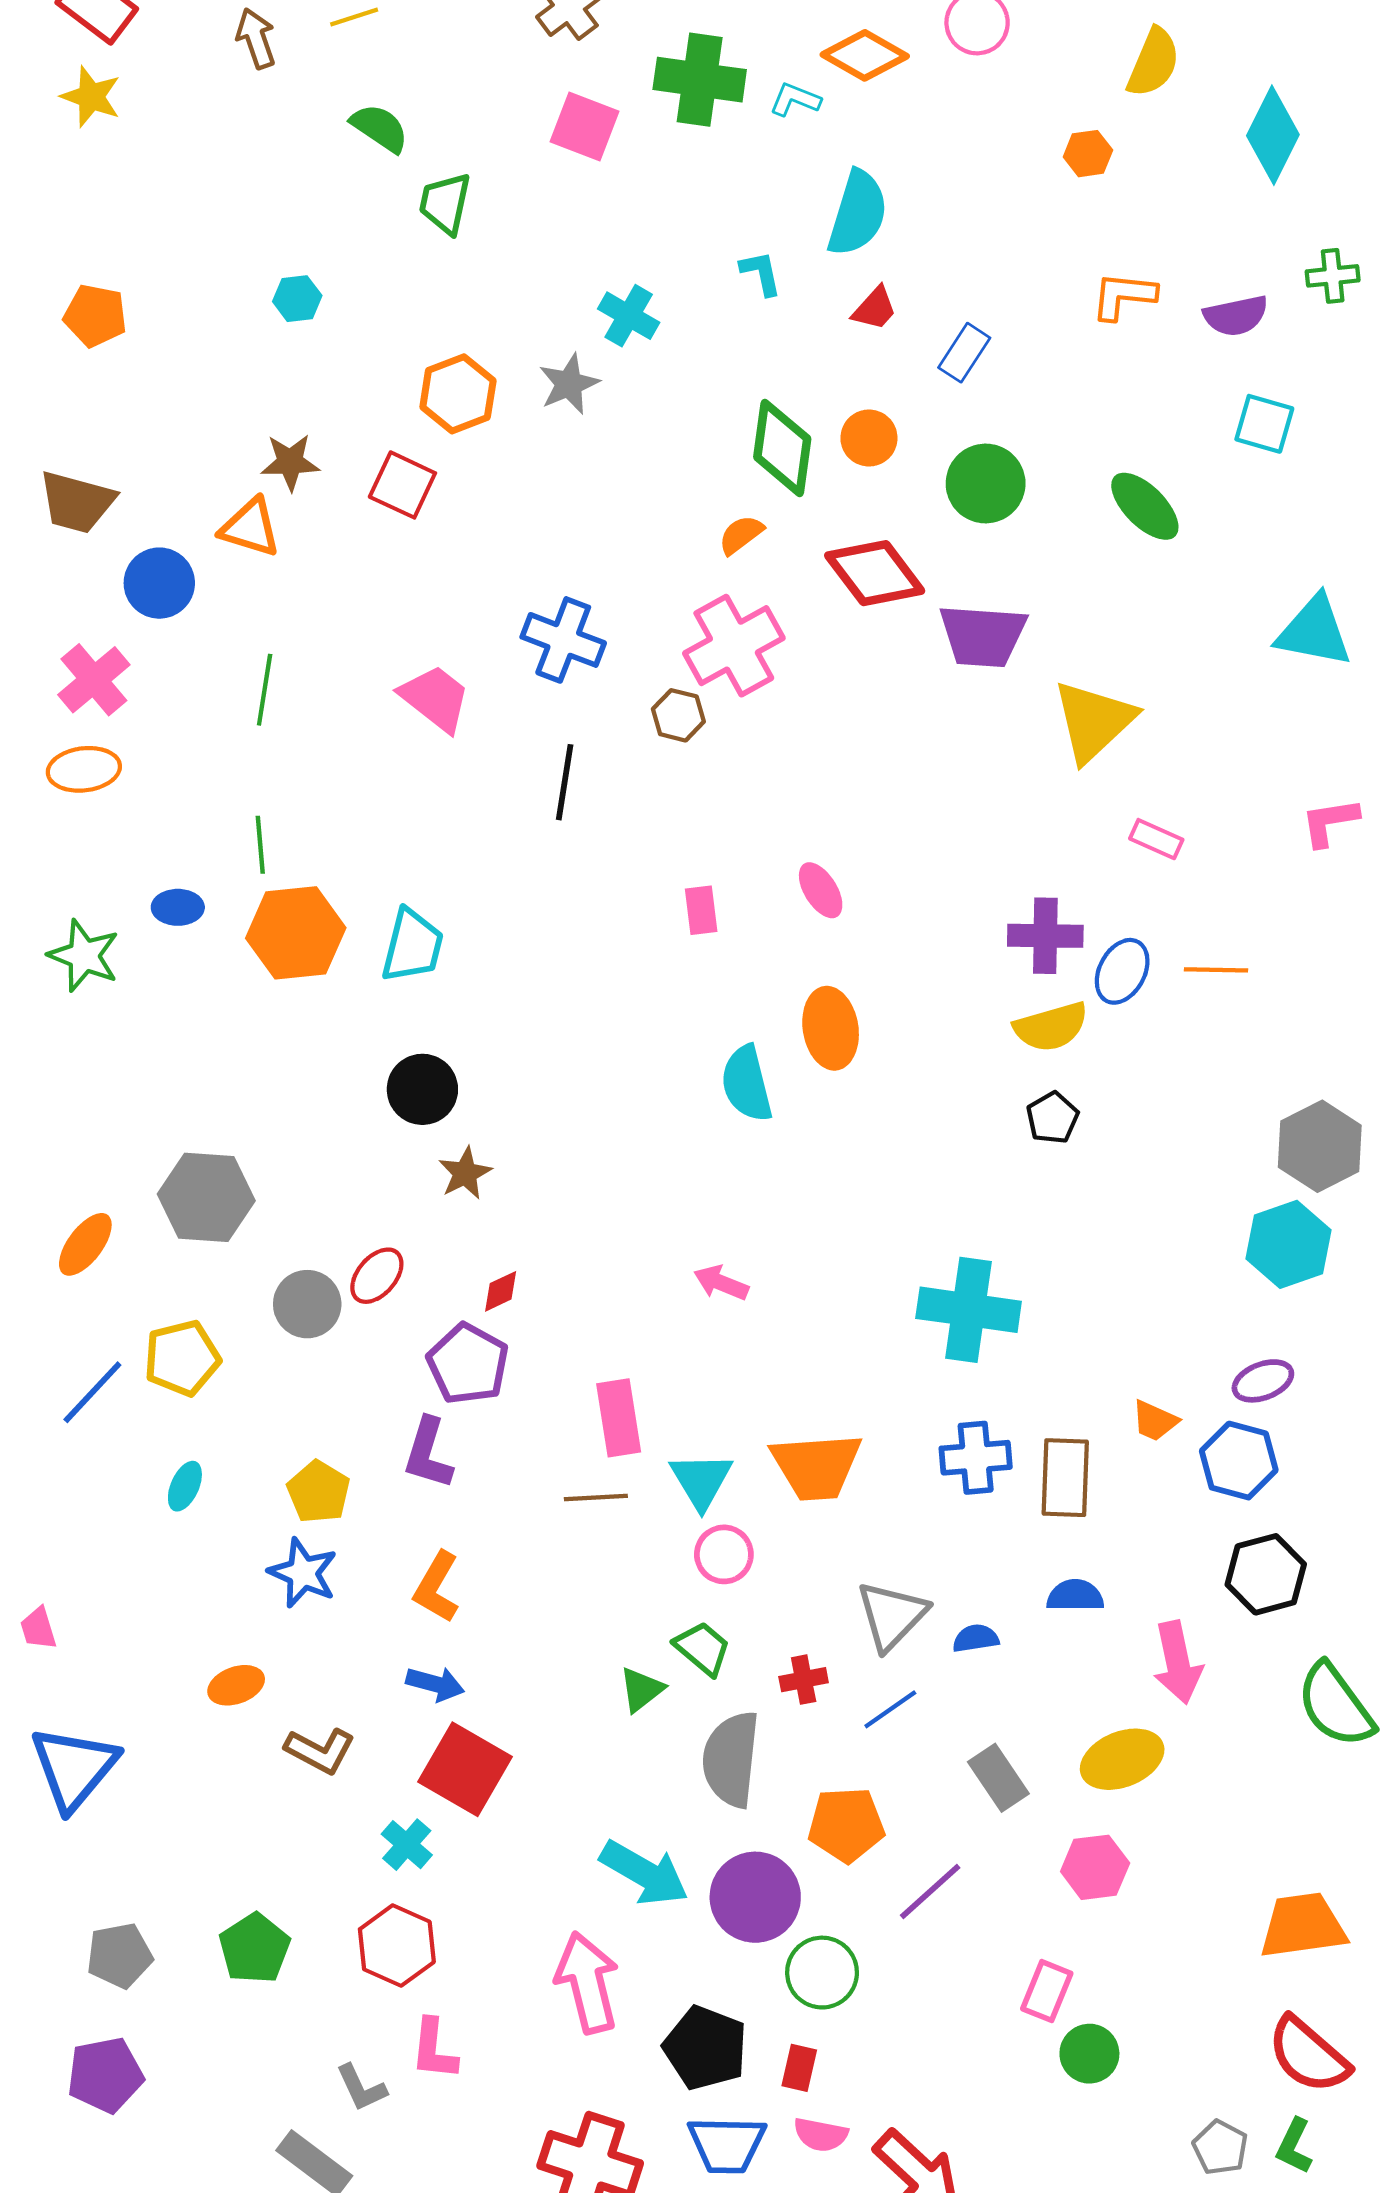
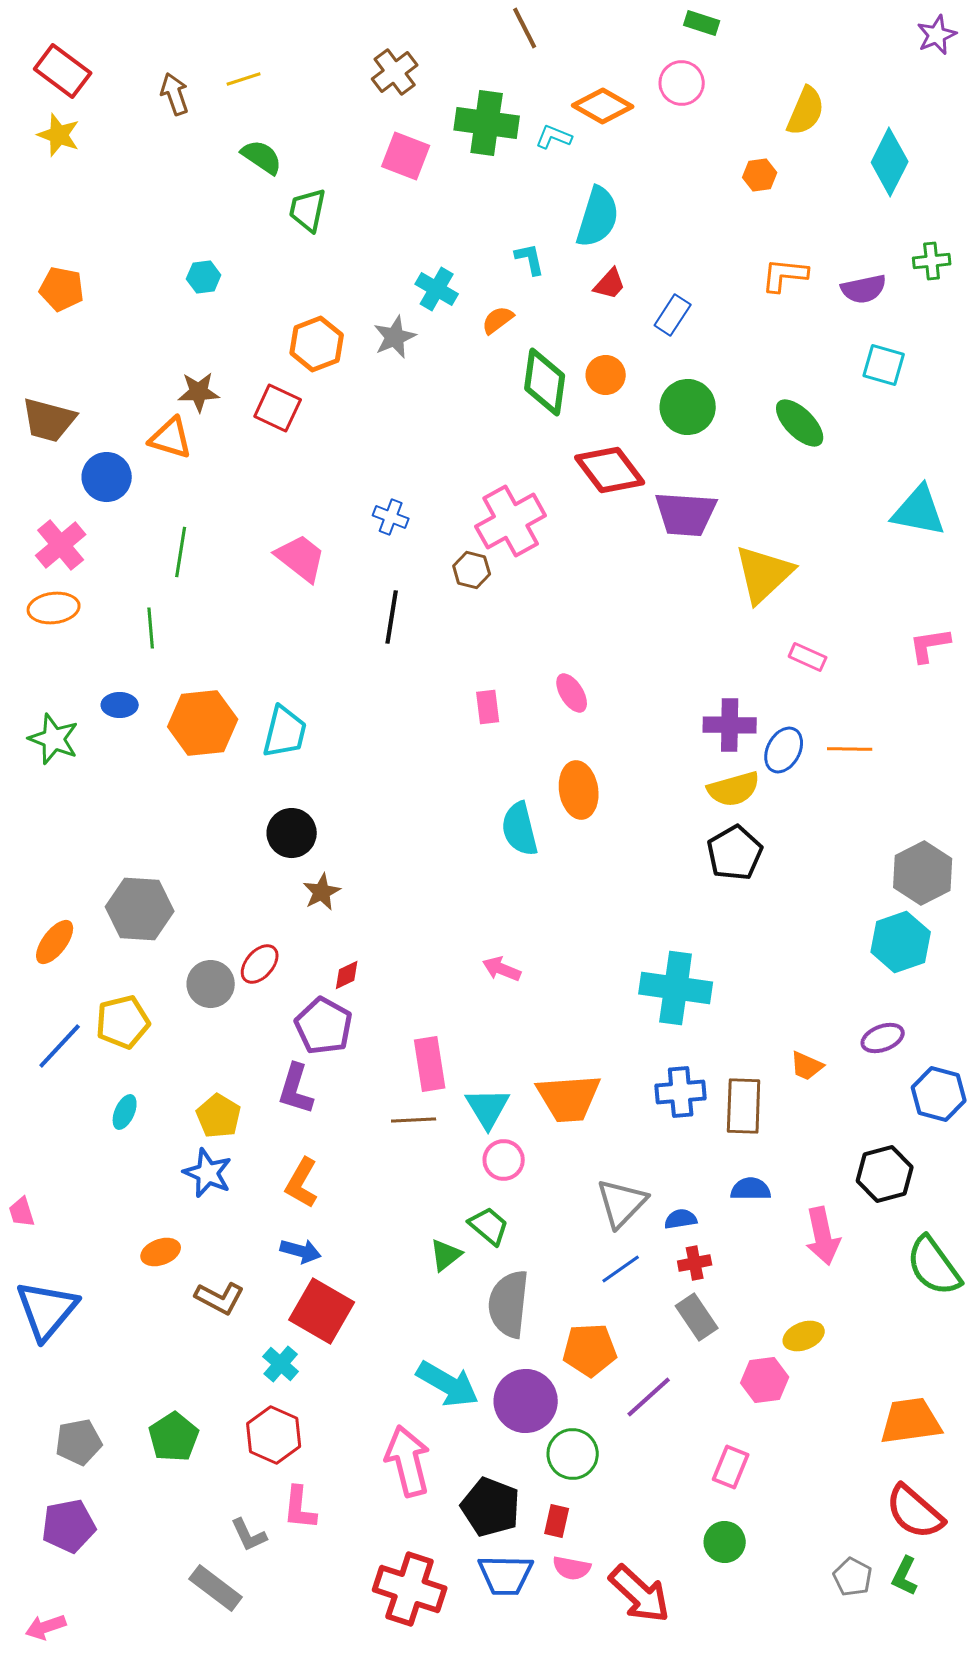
orange semicircle: (741, 535) -> (498, 320), moved
blue cross: (563, 640) -> (391, 517), size x0.6
green line: (260, 845) -> (151, 628), moved
black pentagon: (1052, 1118) -> (735, 853), size x1.5
blue hexagon: (1239, 1461) -> (939, 1094), moved
red cross: (804, 1680) -> (695, 1263), moved
yellow ellipse: (1122, 1759) -> (804, 1336), moved, size x0.7
green circle: (1089, 2054) -> (725, 1542), moved

